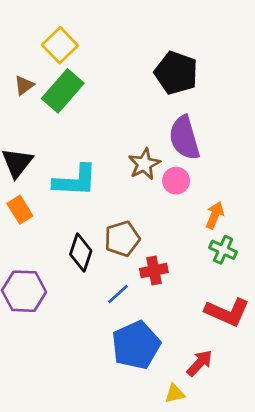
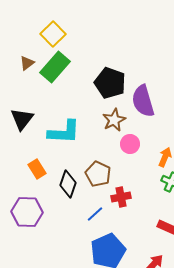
black pentagon: (176, 73) -> (110, 83), moved
pink circle: (176, 181) -> (130, 144), moved
orange rectangle: (20, 210) -> (37, 169), moved
brown pentagon: (122, 239) -> (98, 174), turned -30

